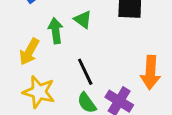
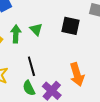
orange arrow: (150, 72) -> (77, 75), turned -30

